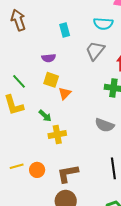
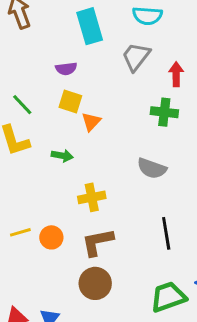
cyan rectangle: (65, 30) -> (90, 26), size x1.6
green arrow: (45, 116) -> (62, 156), turned -32
yellow cross: (57, 134) -> (92, 197), moved

